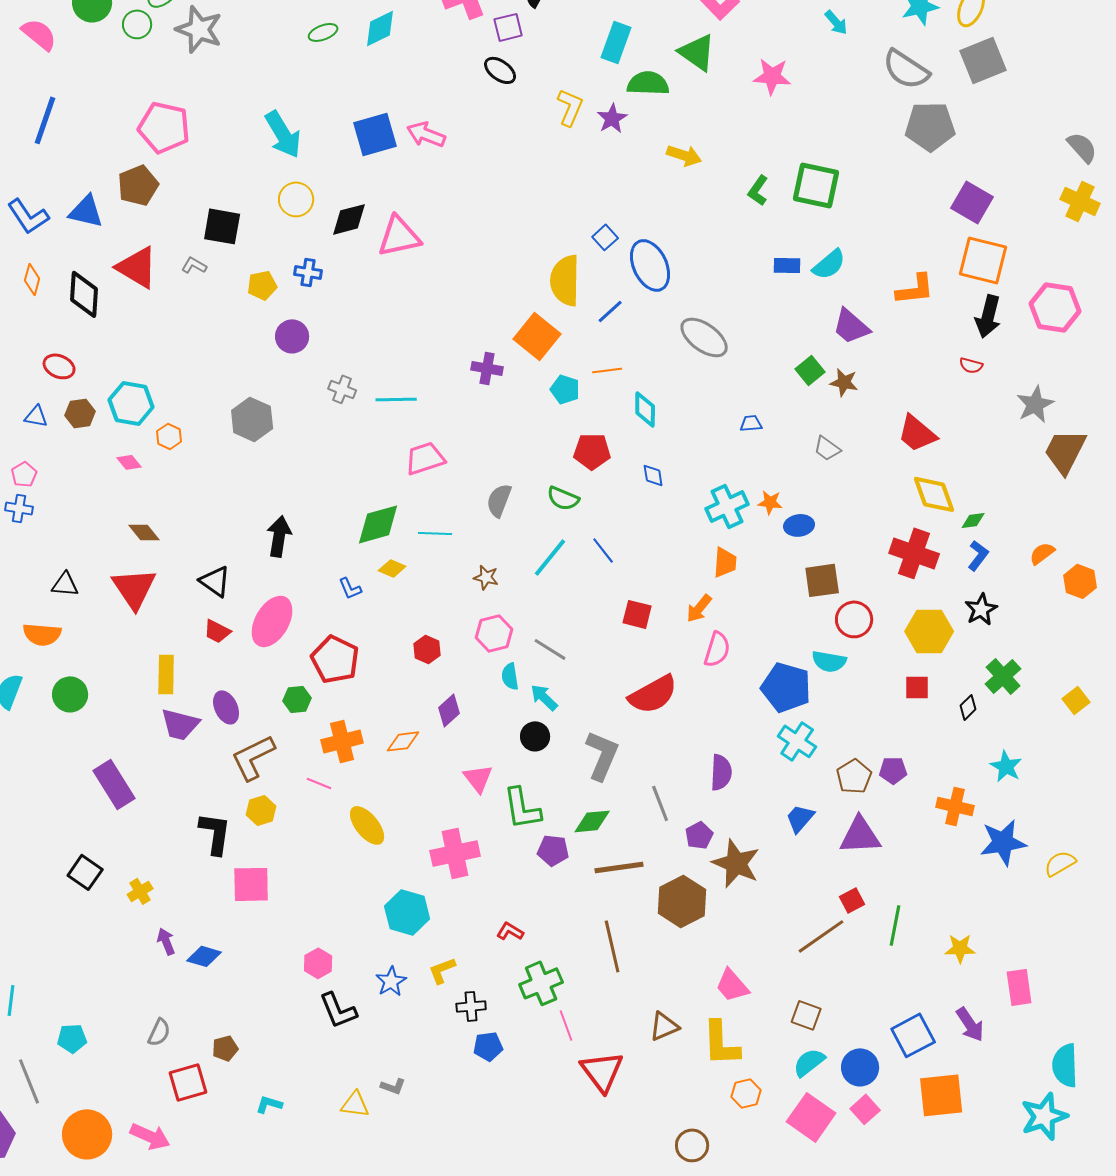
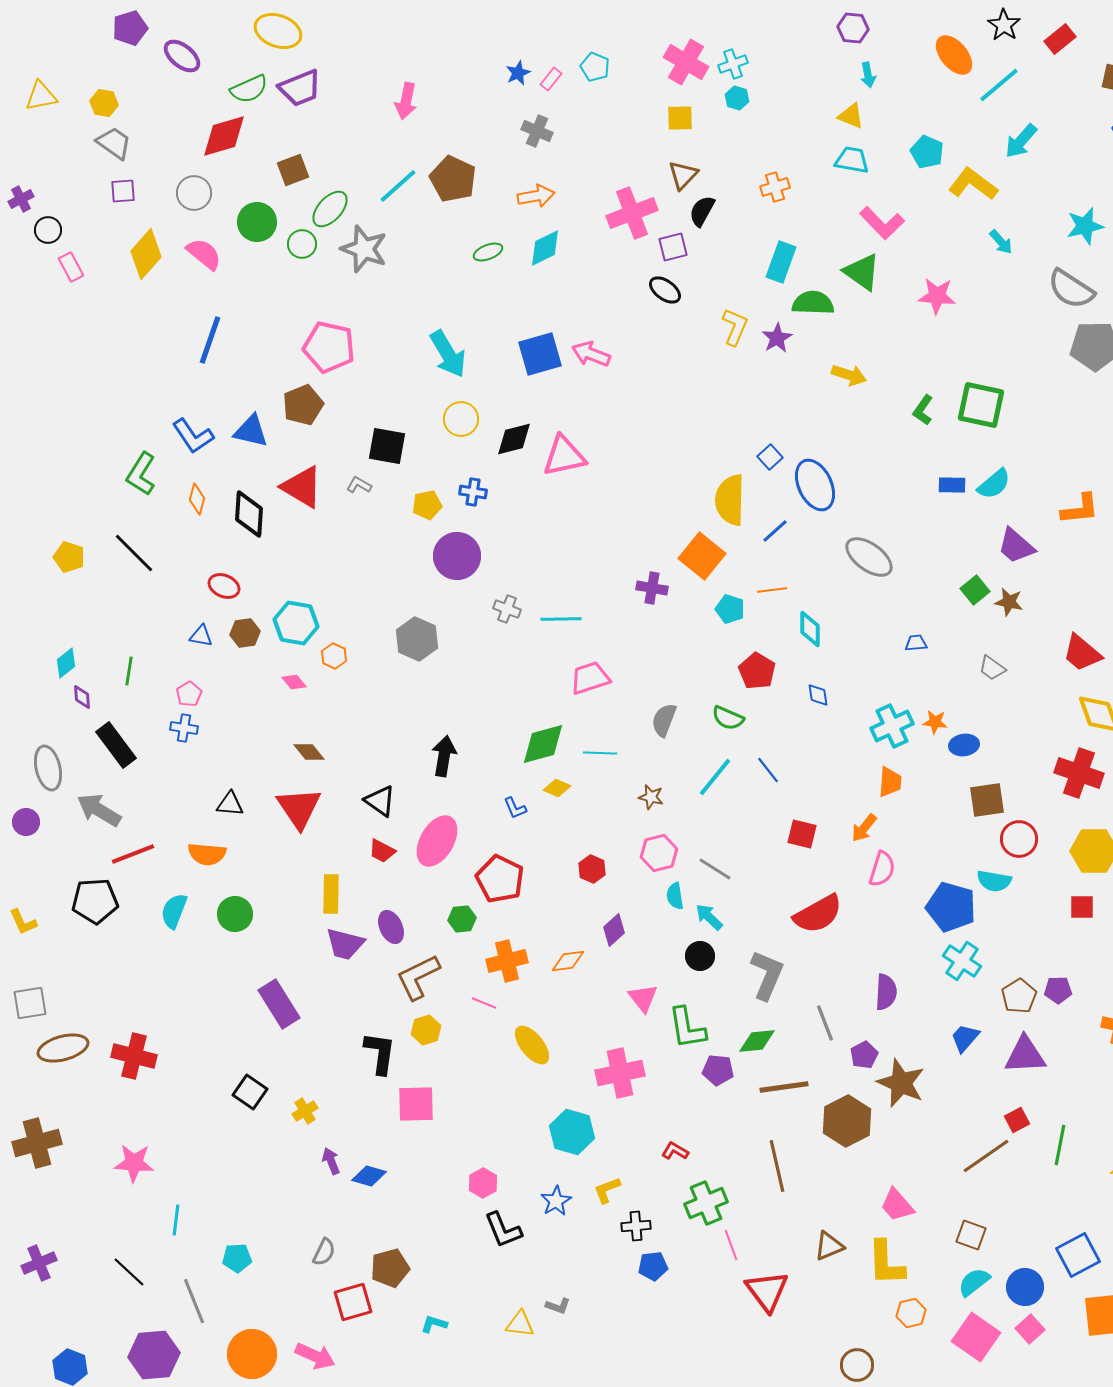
purple circle: (292, 336) -> (457, 556), size x1.4
red pentagon: (592, 451) -> (757, 671), turned 30
brown pentagon: (225, 1048) -> (390, 1268), size x1.5

